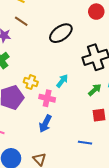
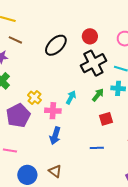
red circle: (96, 12) -> (90, 36), moved
cyan arrow: (62, 81) -> (71, 97), moved
yellow cross: (31, 82) -> (34, 98), turned 32

